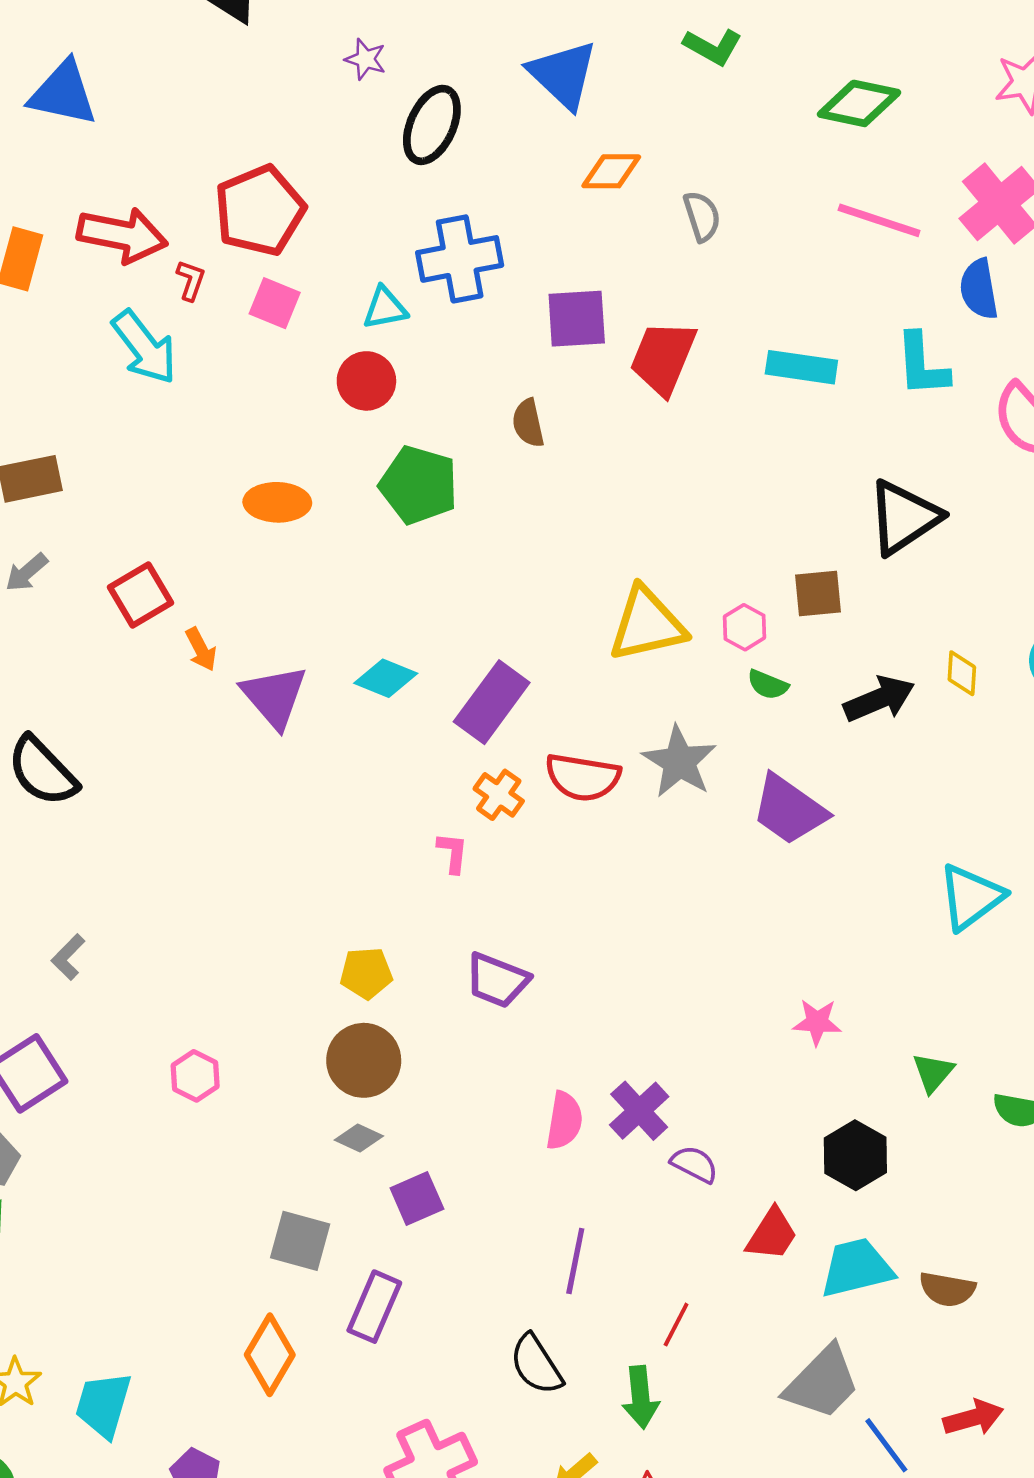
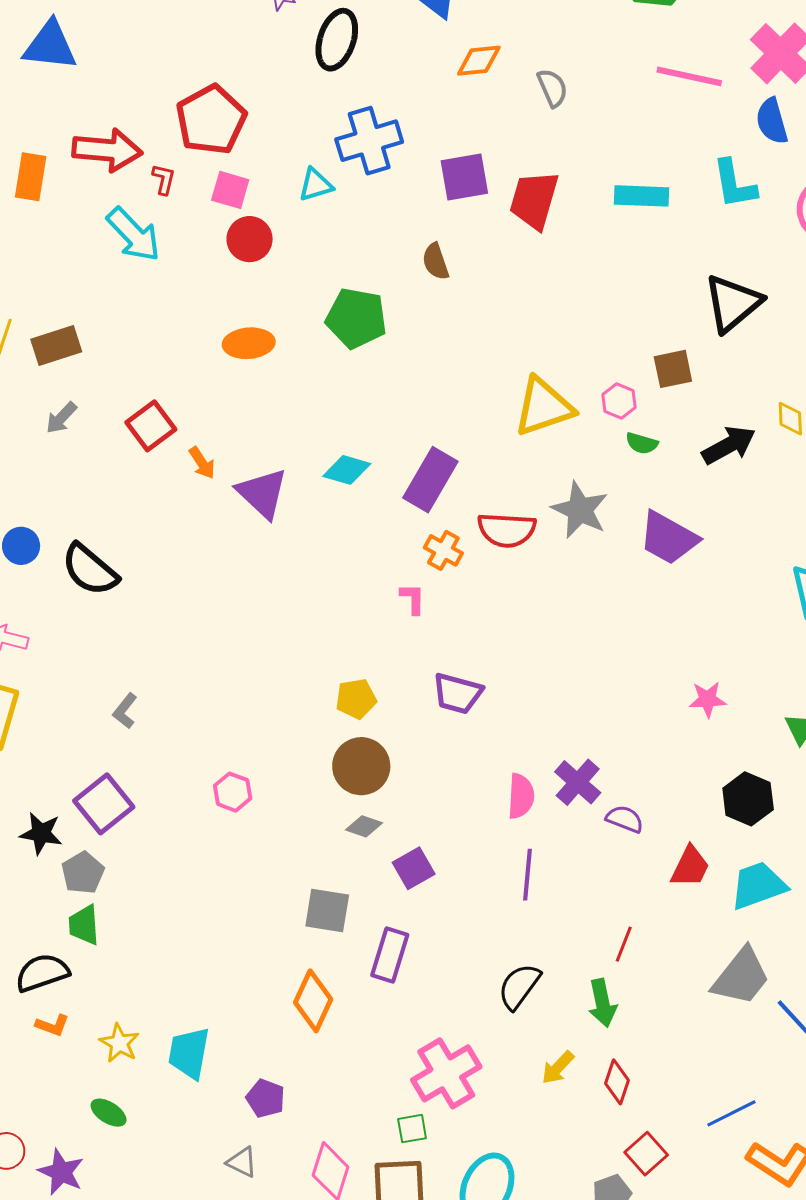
red circle: (366, 381) -> (250, 239), moved
purple line: (575, 1261) -> (527, 875), moved
black semicircle: (536, 1364) -> (519, 986), turned 75

